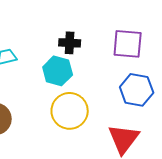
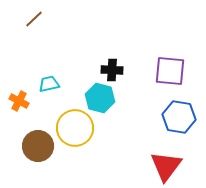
yellow circle: (70, 111) -> (75, 128), moved

